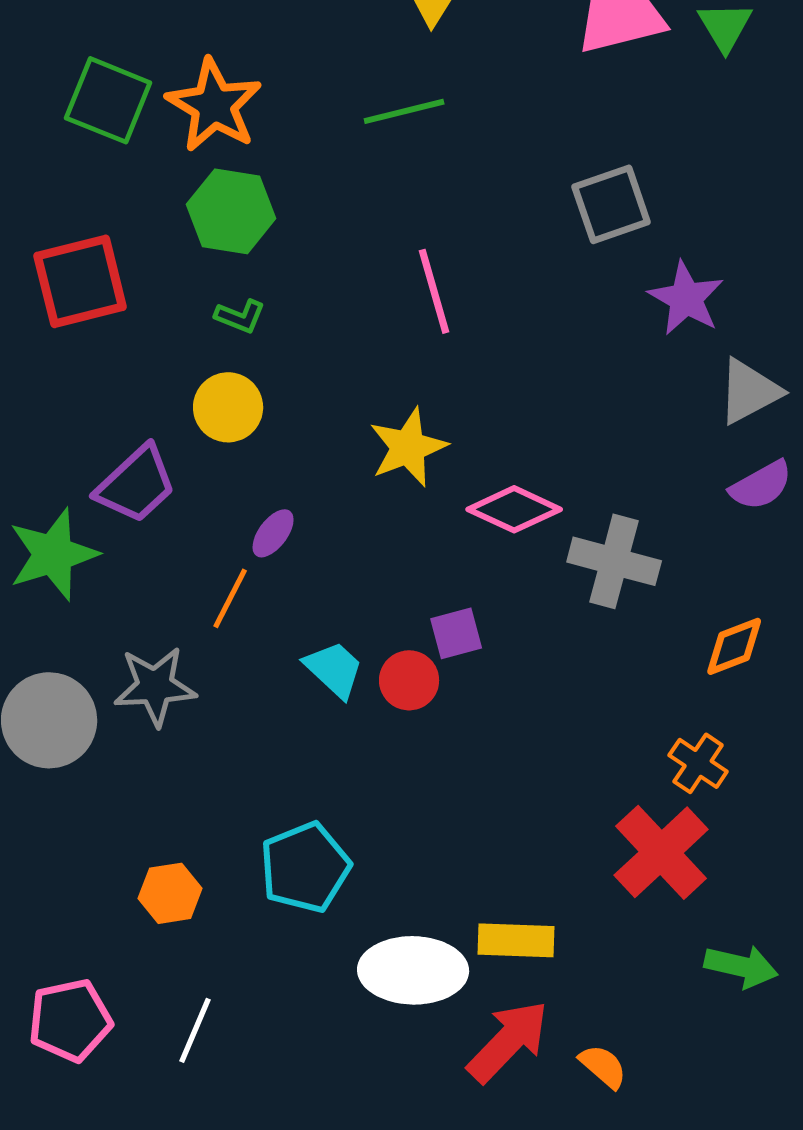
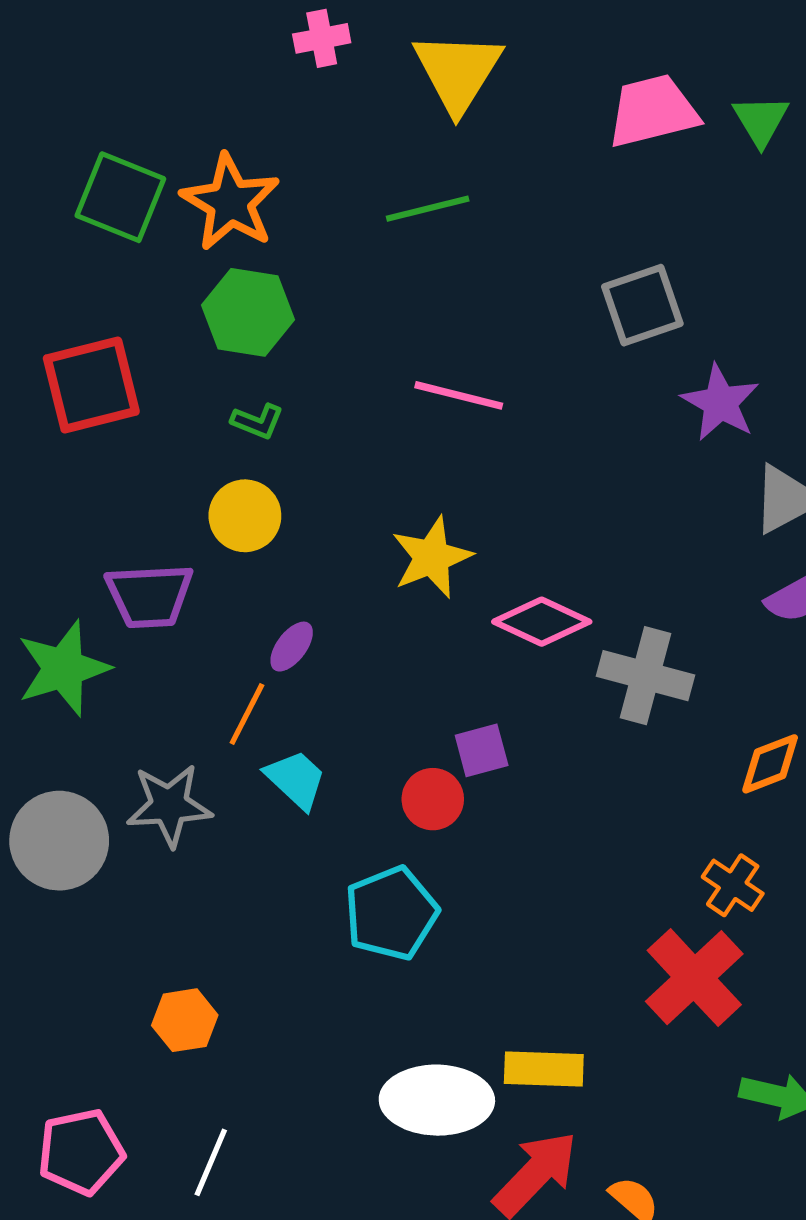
pink line: (434, 291) -> (459, 395), turned -60
purple trapezoid: (136, 484) -> (149, 596), turned 40
cyan trapezoid: (334, 669) -> (296, 779), moved
cyan pentagon: (305, 867) -> (391, 913), moved

